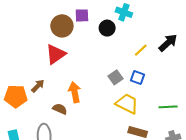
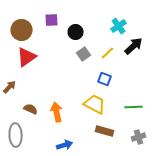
cyan cross: (124, 12) -> (119, 26), moved, turned 35
brown circle: (62, 26) -> (22, 30), moved
gray square: (116, 77) -> (84, 54), moved
orange arrow: (75, 92) -> (57, 112), moved

